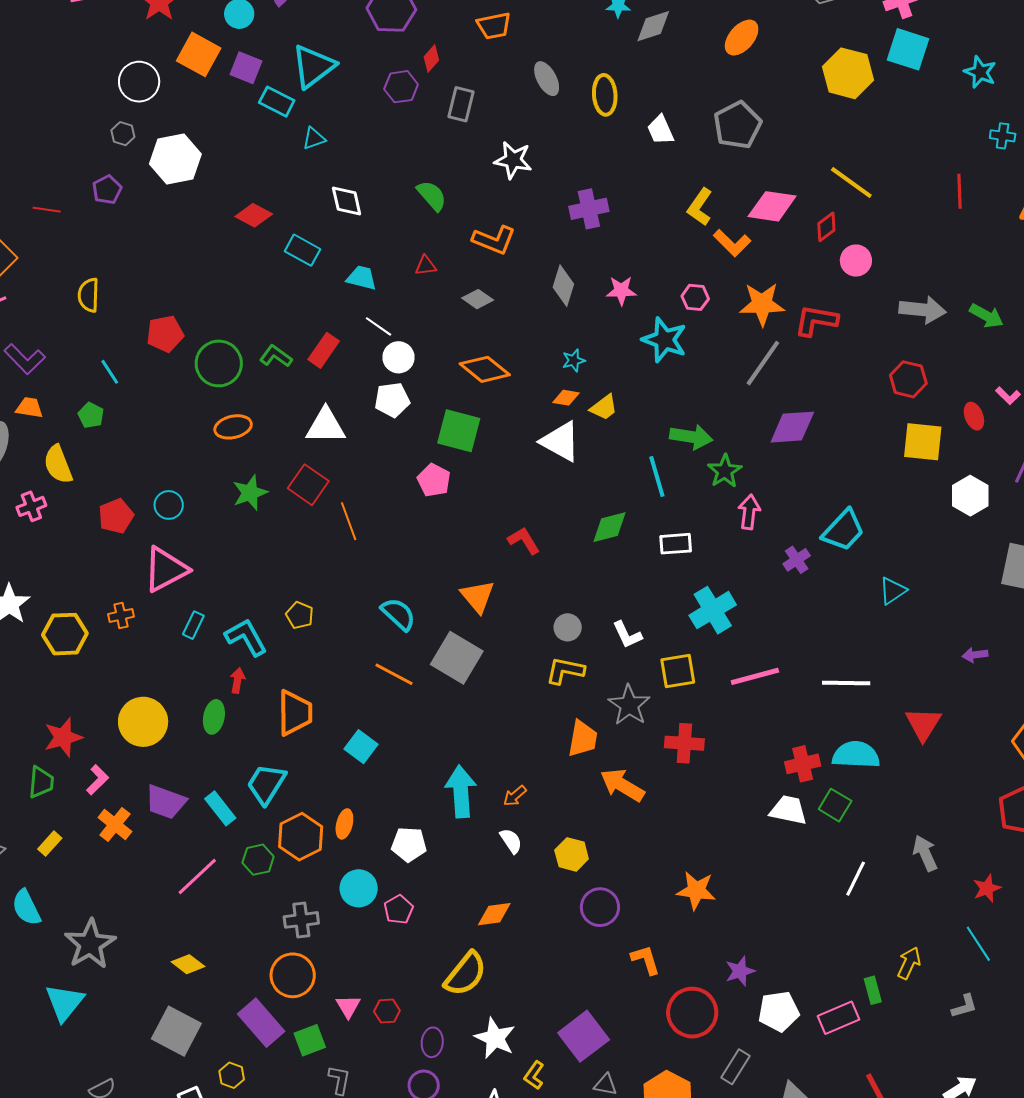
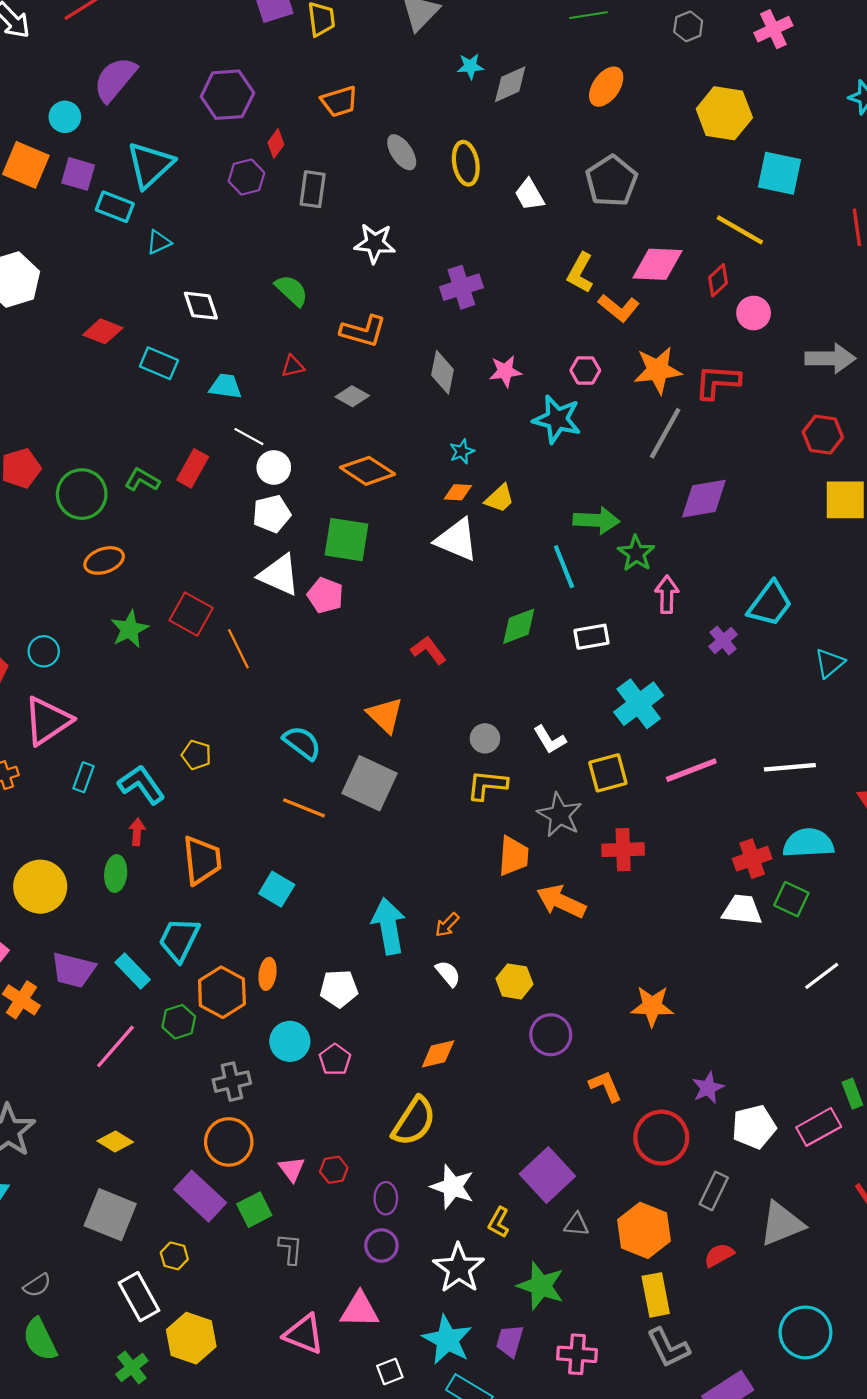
cyan square: (908, 49) -> (780, 173), moved
white triangle: (326, 426) -> (279, 575), moved, turned 30
white line: (856, 879) -> (822, 976), turned 33

